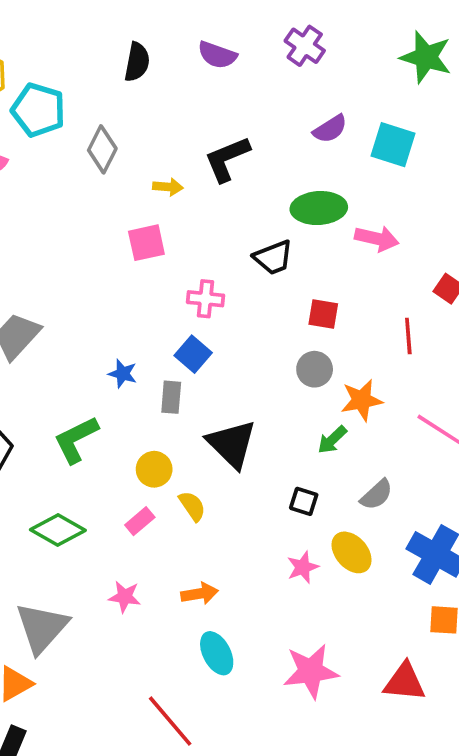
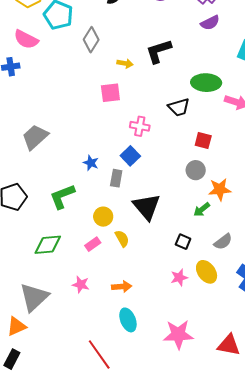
purple semicircle: (330, 129) -> (210, 23), moved
green diamond: (58, 530) -> (48, 245), turned -40

